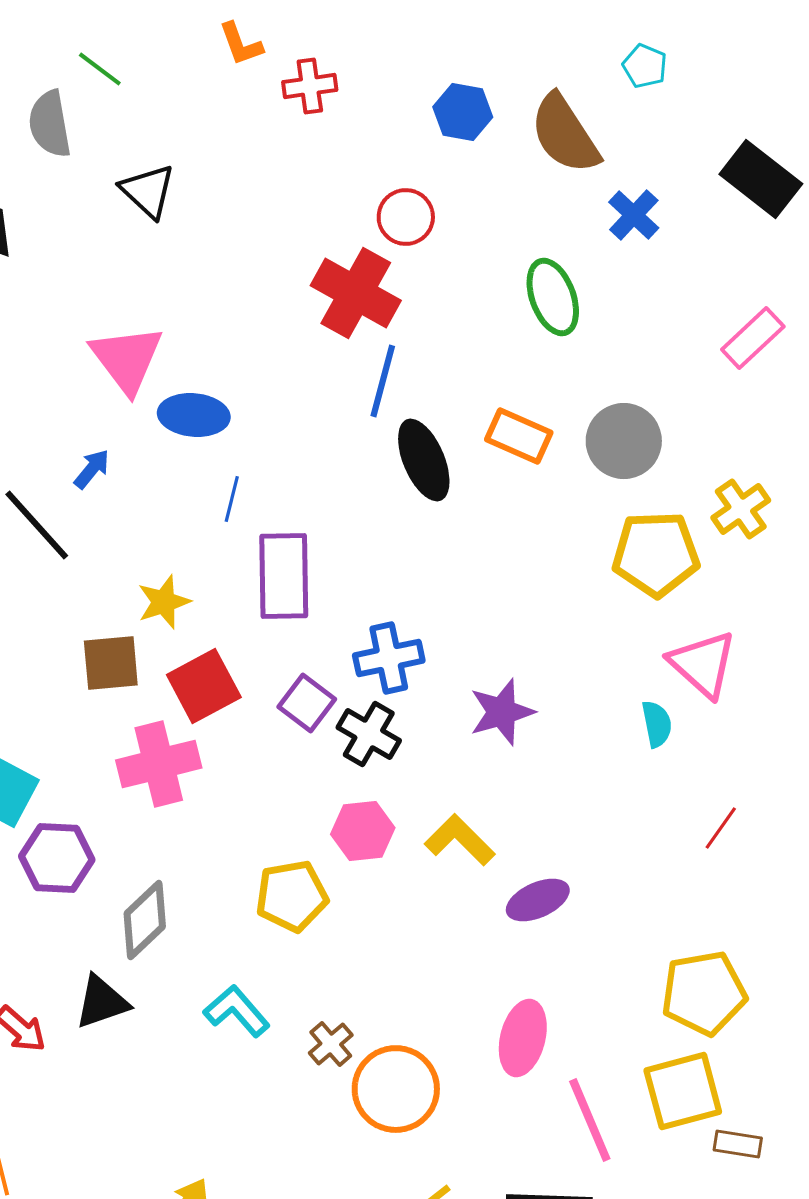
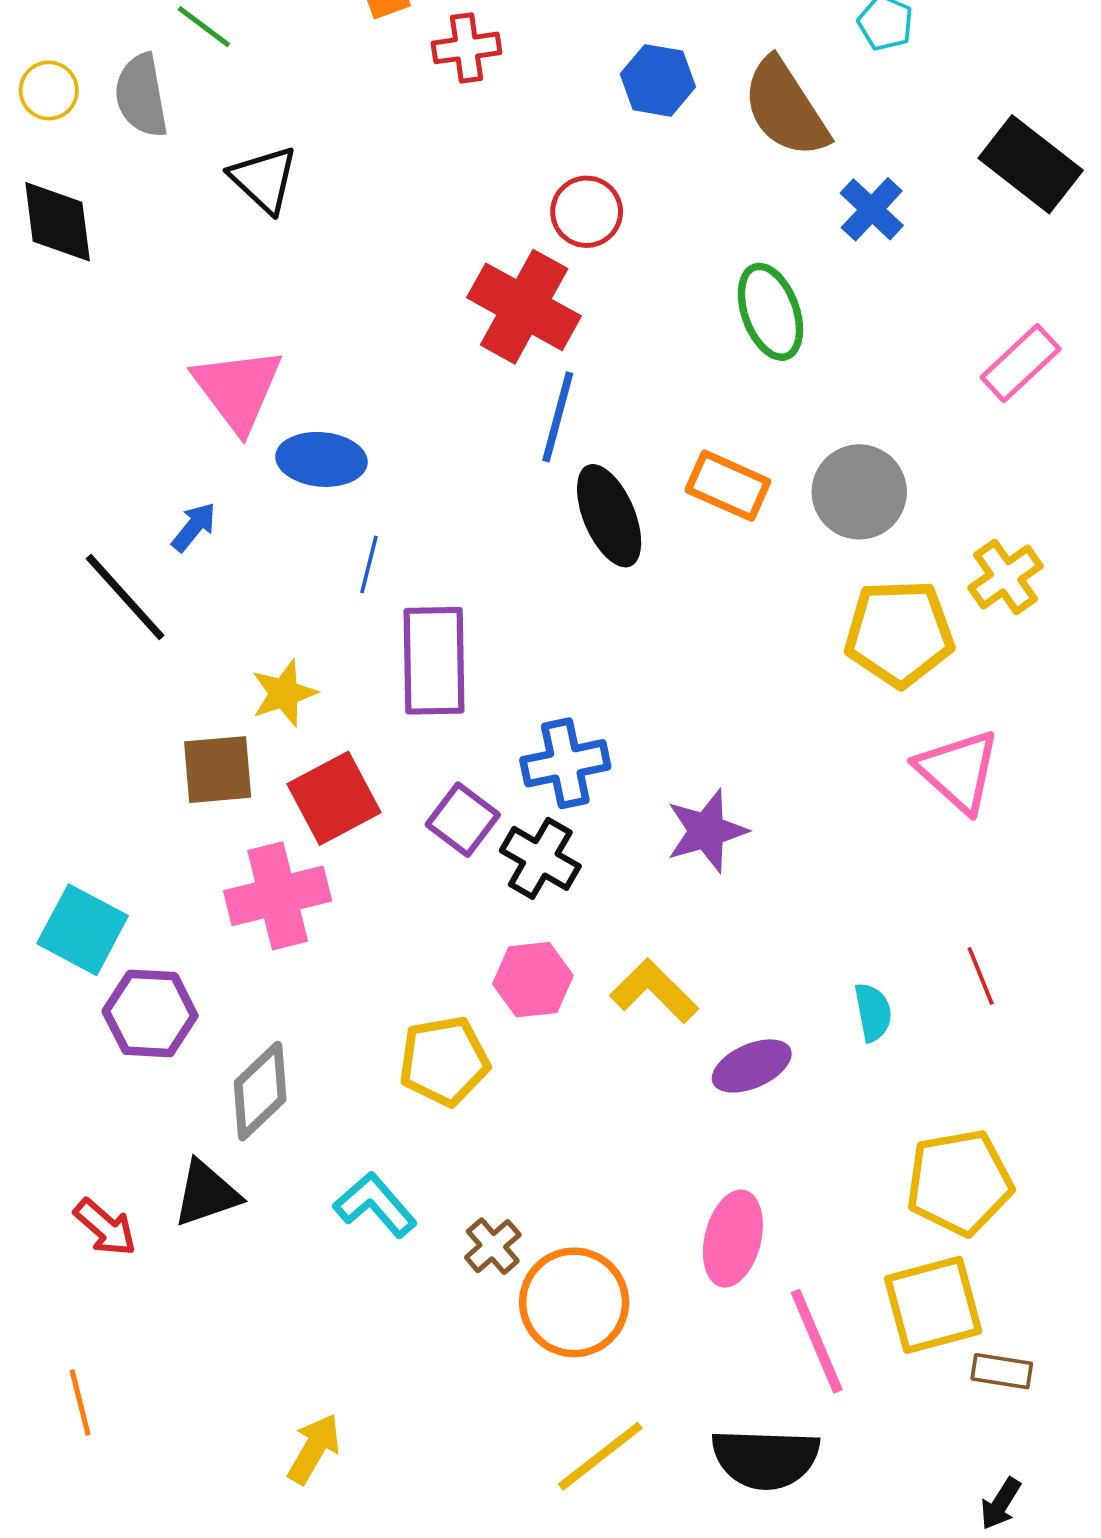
cyan semicircle: (657, 724) -> (873, 1012), moved
red line: (721, 828) -> (981, 976), turned -57

